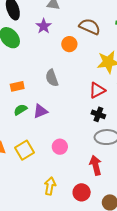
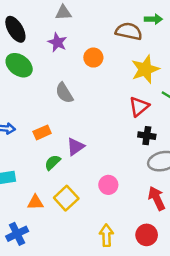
brown semicircle: (90, 27) -> (129, 31), moved
gray semicircle: (52, 78) -> (64, 93), moved
orange rectangle: (17, 86) -> (42, 132), moved
green semicircle: (20, 110) -> (52, 162), moved

